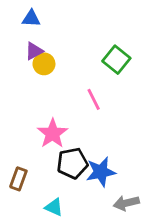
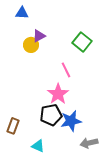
purple triangle: (34, 51) -> (39, 36), moved
pink star: (52, 133) -> (58, 94), moved

